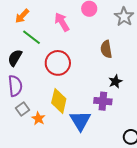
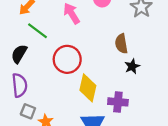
black star: (115, 81) -> (132, 66), moved
yellow diamond: (59, 101) -> (88, 88), moved
gray square: (23, 109) -> (28, 111), turned -32

